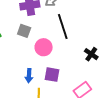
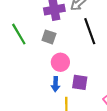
pink circle: (44, 47) -> (60, 62), moved

